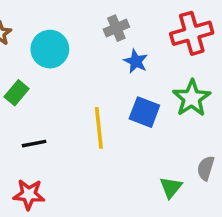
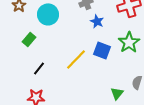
yellow line: (99, 128) -> (76, 59), turned 50
black line: (34, 144) -> (39, 68), turned -40

